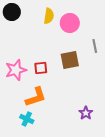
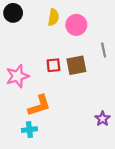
red square: (41, 68) -> (53, 65), moved
purple star: (86, 113) -> (103, 119), moved
cyan cross: (27, 119) -> (29, 130), turned -32

